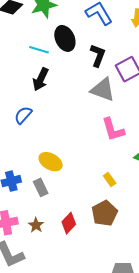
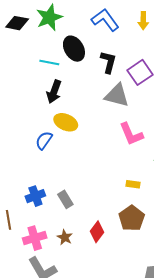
blue semicircle: (23, 115) -> (44, 140), moved
yellow ellipse: (51, 162) -> (66, 122), moved
yellow rectangle: (110, 180) -> (133, 184), turned -40

